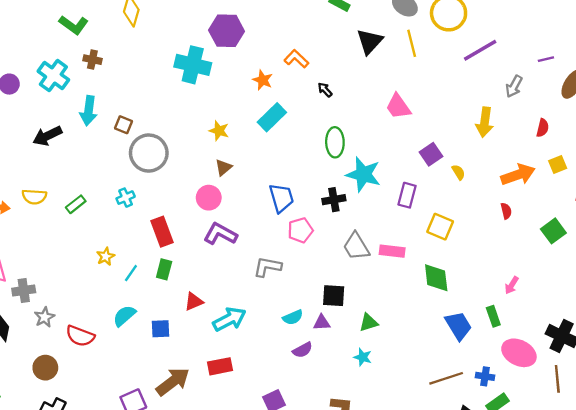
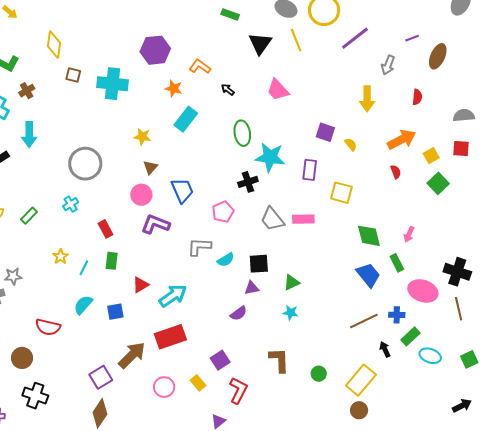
purple hexagon: (227, 31) -> (155, 50), moved
brown cross: (92, 60) -> (27, 91), turned -35
pink trapezoid: (398, 106) -> (278, 90), moved
brown square: (123, 125) -> (73, 75), moved
purple square: (431, 154) -> (325, 132), turned -30
yellow square: (558, 165) -> (431, 156), moved
blue trapezoid: (281, 198) -> (182, 190), moved
red rectangle: (162, 232) -> (106, 229), size x0.7
green diamond: (436, 278) -> (369, 236), moved
gray star: (45, 317) -> (13, 276), moved, turned 30
cyan semicircle: (293, 317) -> (226, 260), moved
red rectangle: (220, 366) -> (170, 337), size x1.4

